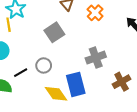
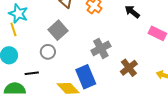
gray circle: (44, 65) -> (48, 52), moved
black line: (21, 73) -> (32, 73), turned 32

